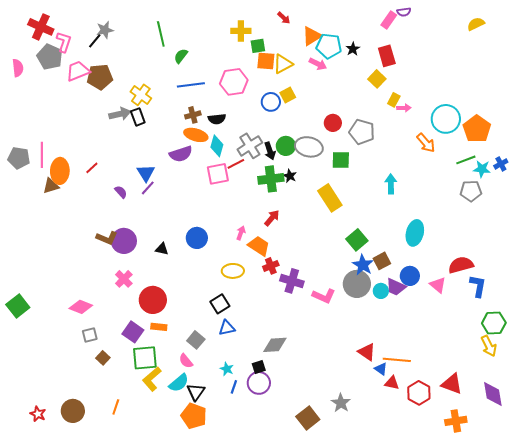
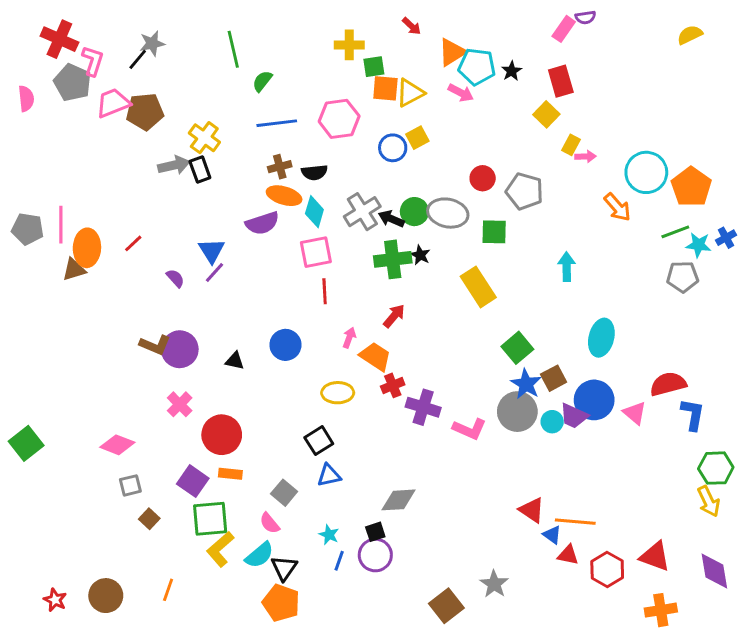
black arrow: (270, 151) -> (391, 219), turned 132
red line: (236, 164) -> (325, 291), moved, turned -66
blue circle: (410, 276) -> (594, 400), size x1.4

